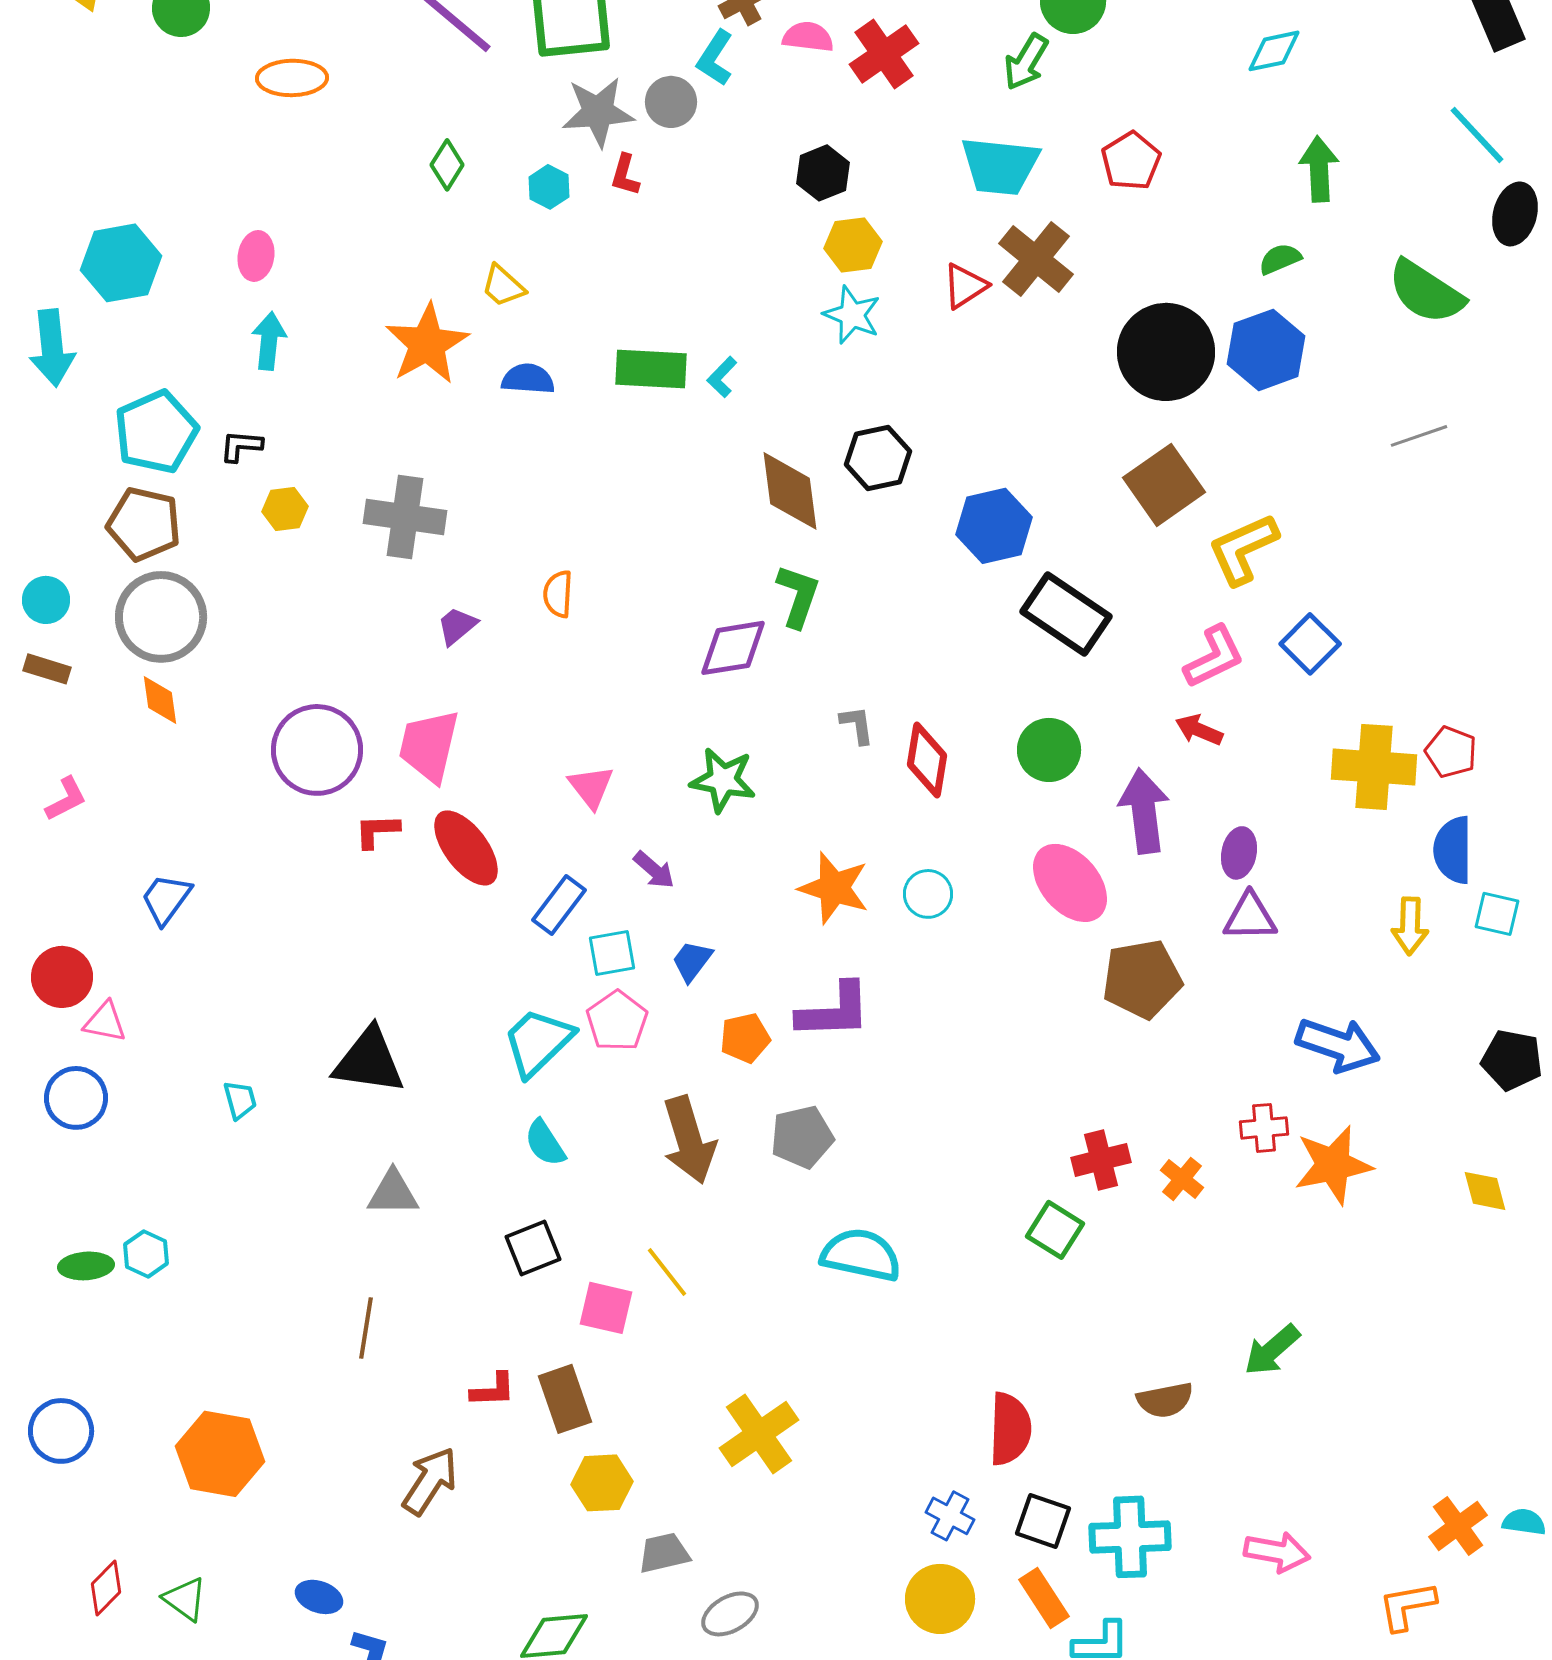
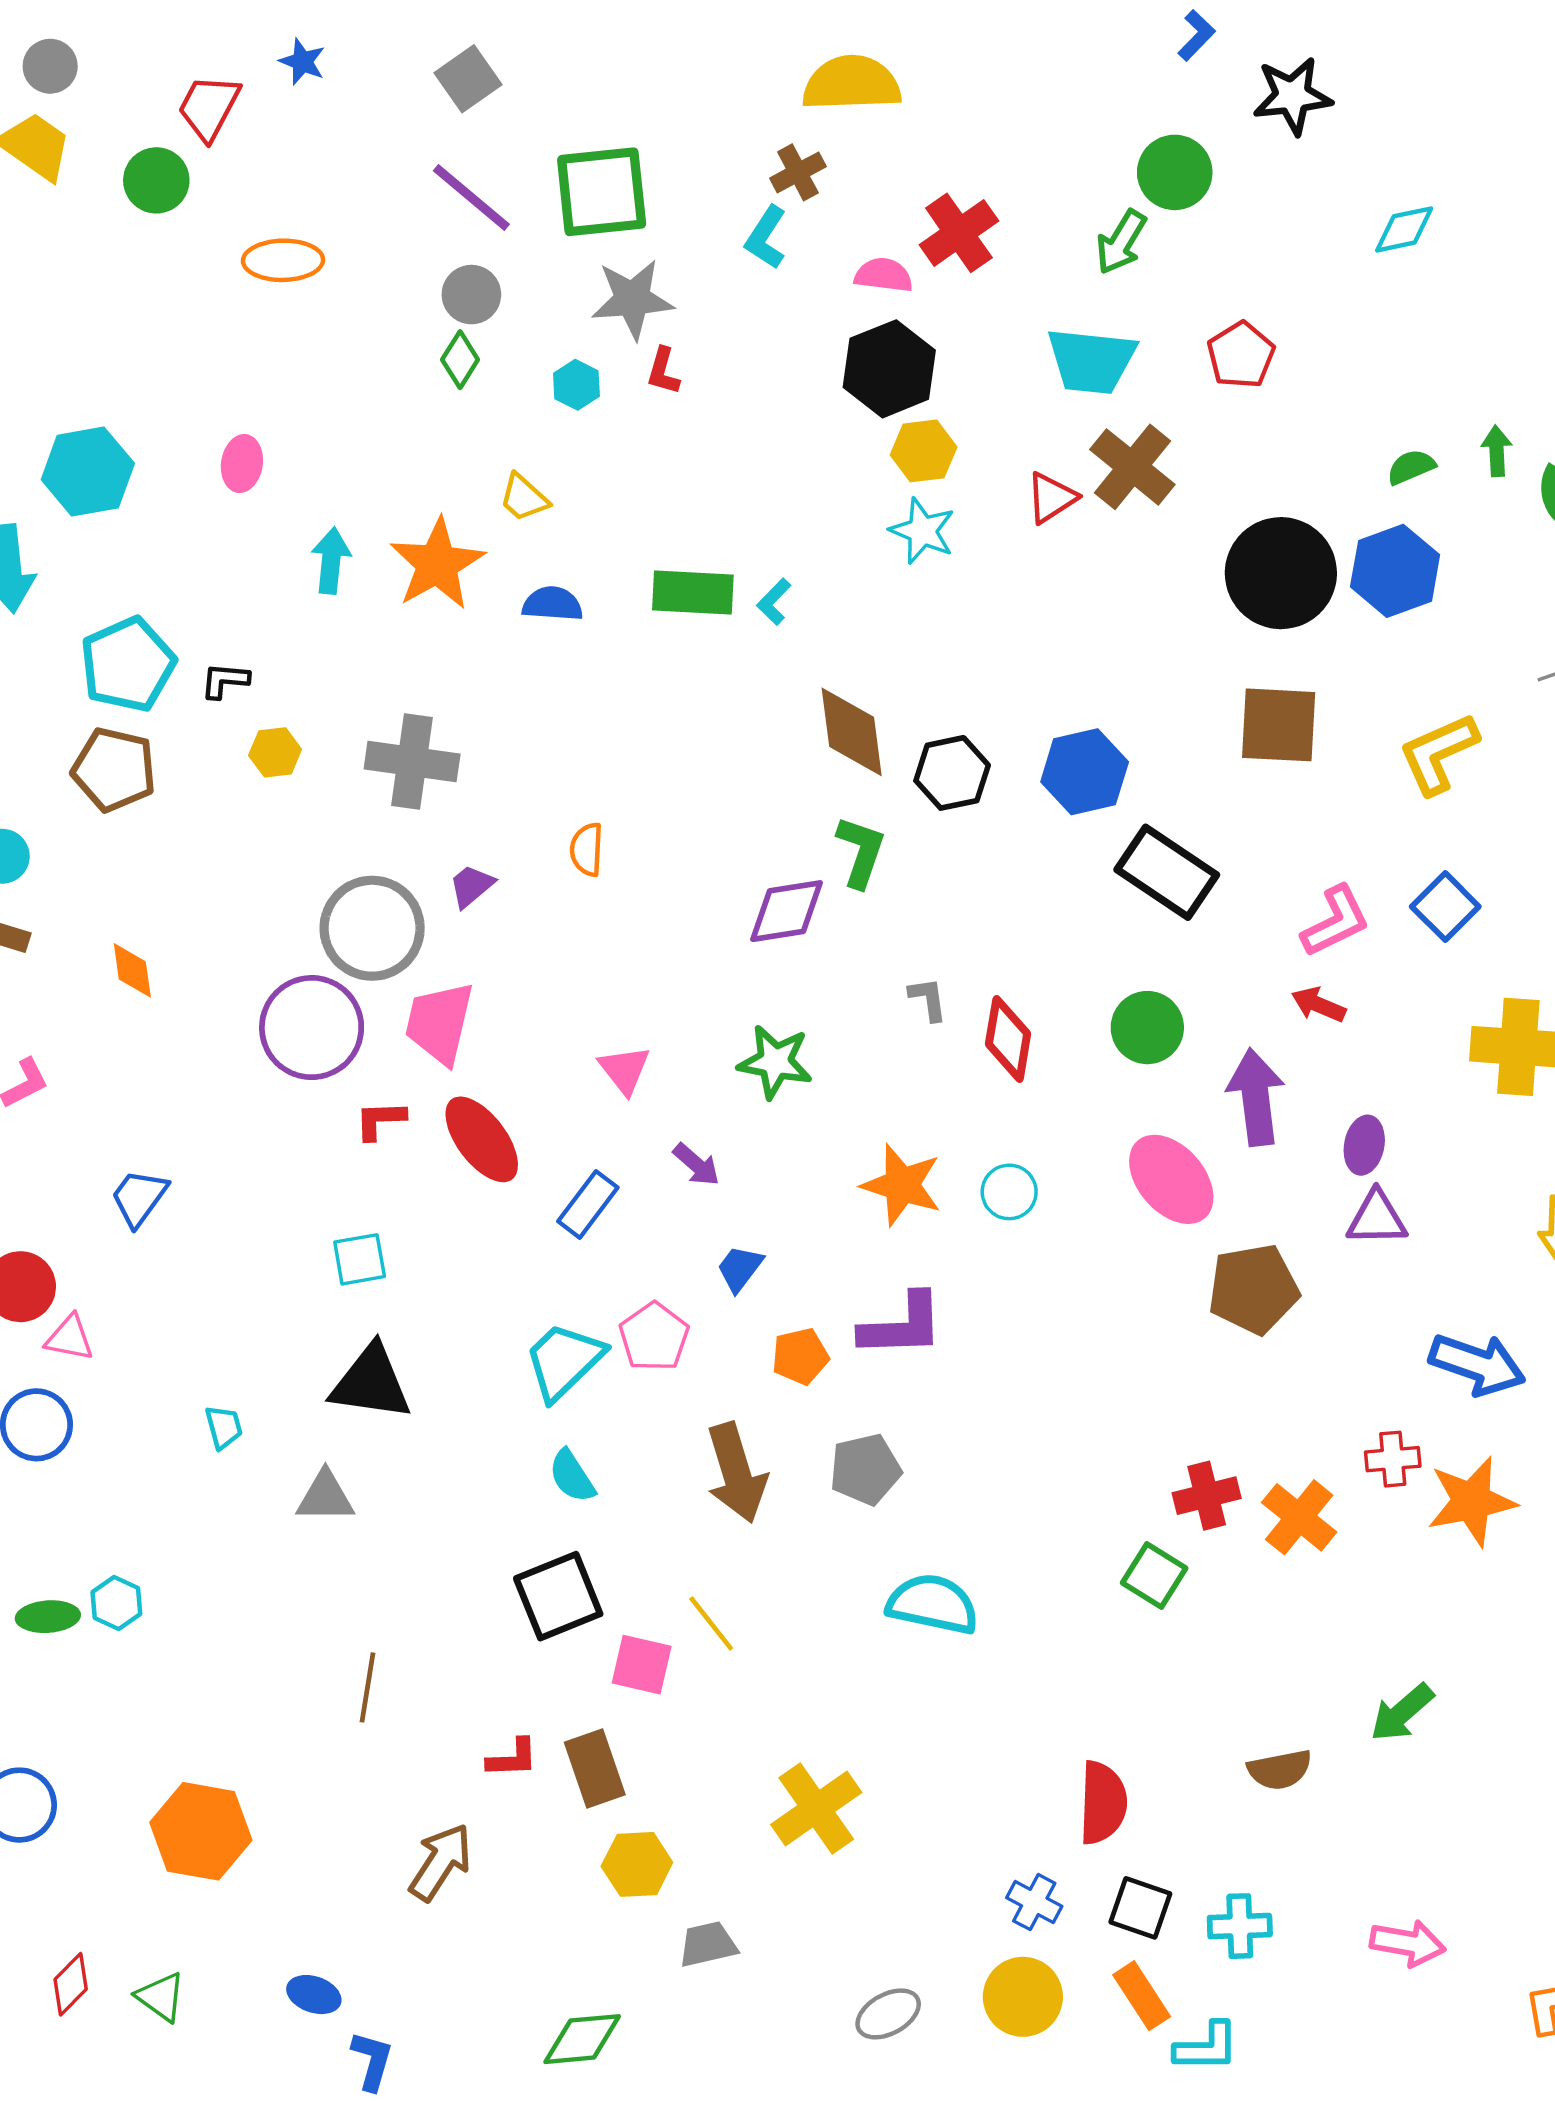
pink semicircle: (808, 37) -> (884, 275), moved
gray circle: (671, 102) -> (471, 295), moved
green arrow: (1319, 169) -> (1497, 451), moved, size x0.7
black hexagon: (823, 173) -> (889, 369), size x1.5
cyan arrow: (269, 341) -> (331, 561), moved
black hexagon: (878, 458) -> (952, 773), moved
brown square: (1164, 485) -> (1279, 725), turned 38
yellow L-shape: (1243, 549) -> (1438, 754), moved
gray circle: (161, 617) -> (372, 928), moved
cyan square: (612, 953) -> (360, 1259), moved
orange cross: (1182, 1179) -> (1299, 1517), size x1.5
gray triangle: (393, 1193) -> (325, 1497), moved
black square: (533, 1248) -> (558, 1596), size x1.4
cyan cross: (1130, 1537) -> (1240, 1926), size x0.7
gray ellipse: (730, 1614) -> (888, 2014), moved

